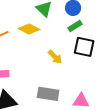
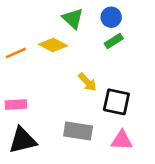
black square: (84, 47) -> (116, 102), moved

